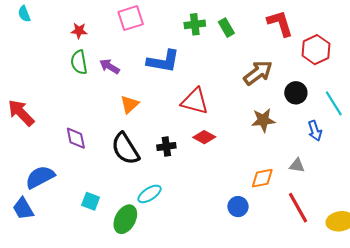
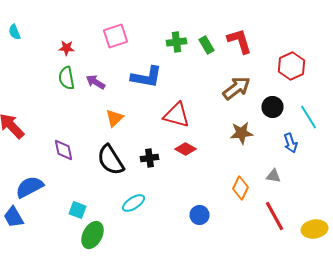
red L-shape: (280, 23) -> (240, 41), moved
orange diamond: (262, 178) -> (240, 188), turned -55
blue circle: (238, 207) -> (200, 215), moved
green ellipse: (125, 219) -> (92, 235), moved

